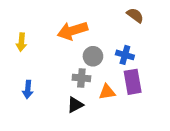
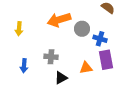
gray circle: (93, 56) -> (82, 29), moved
gray cross: (81, 78) -> (51, 57), moved

